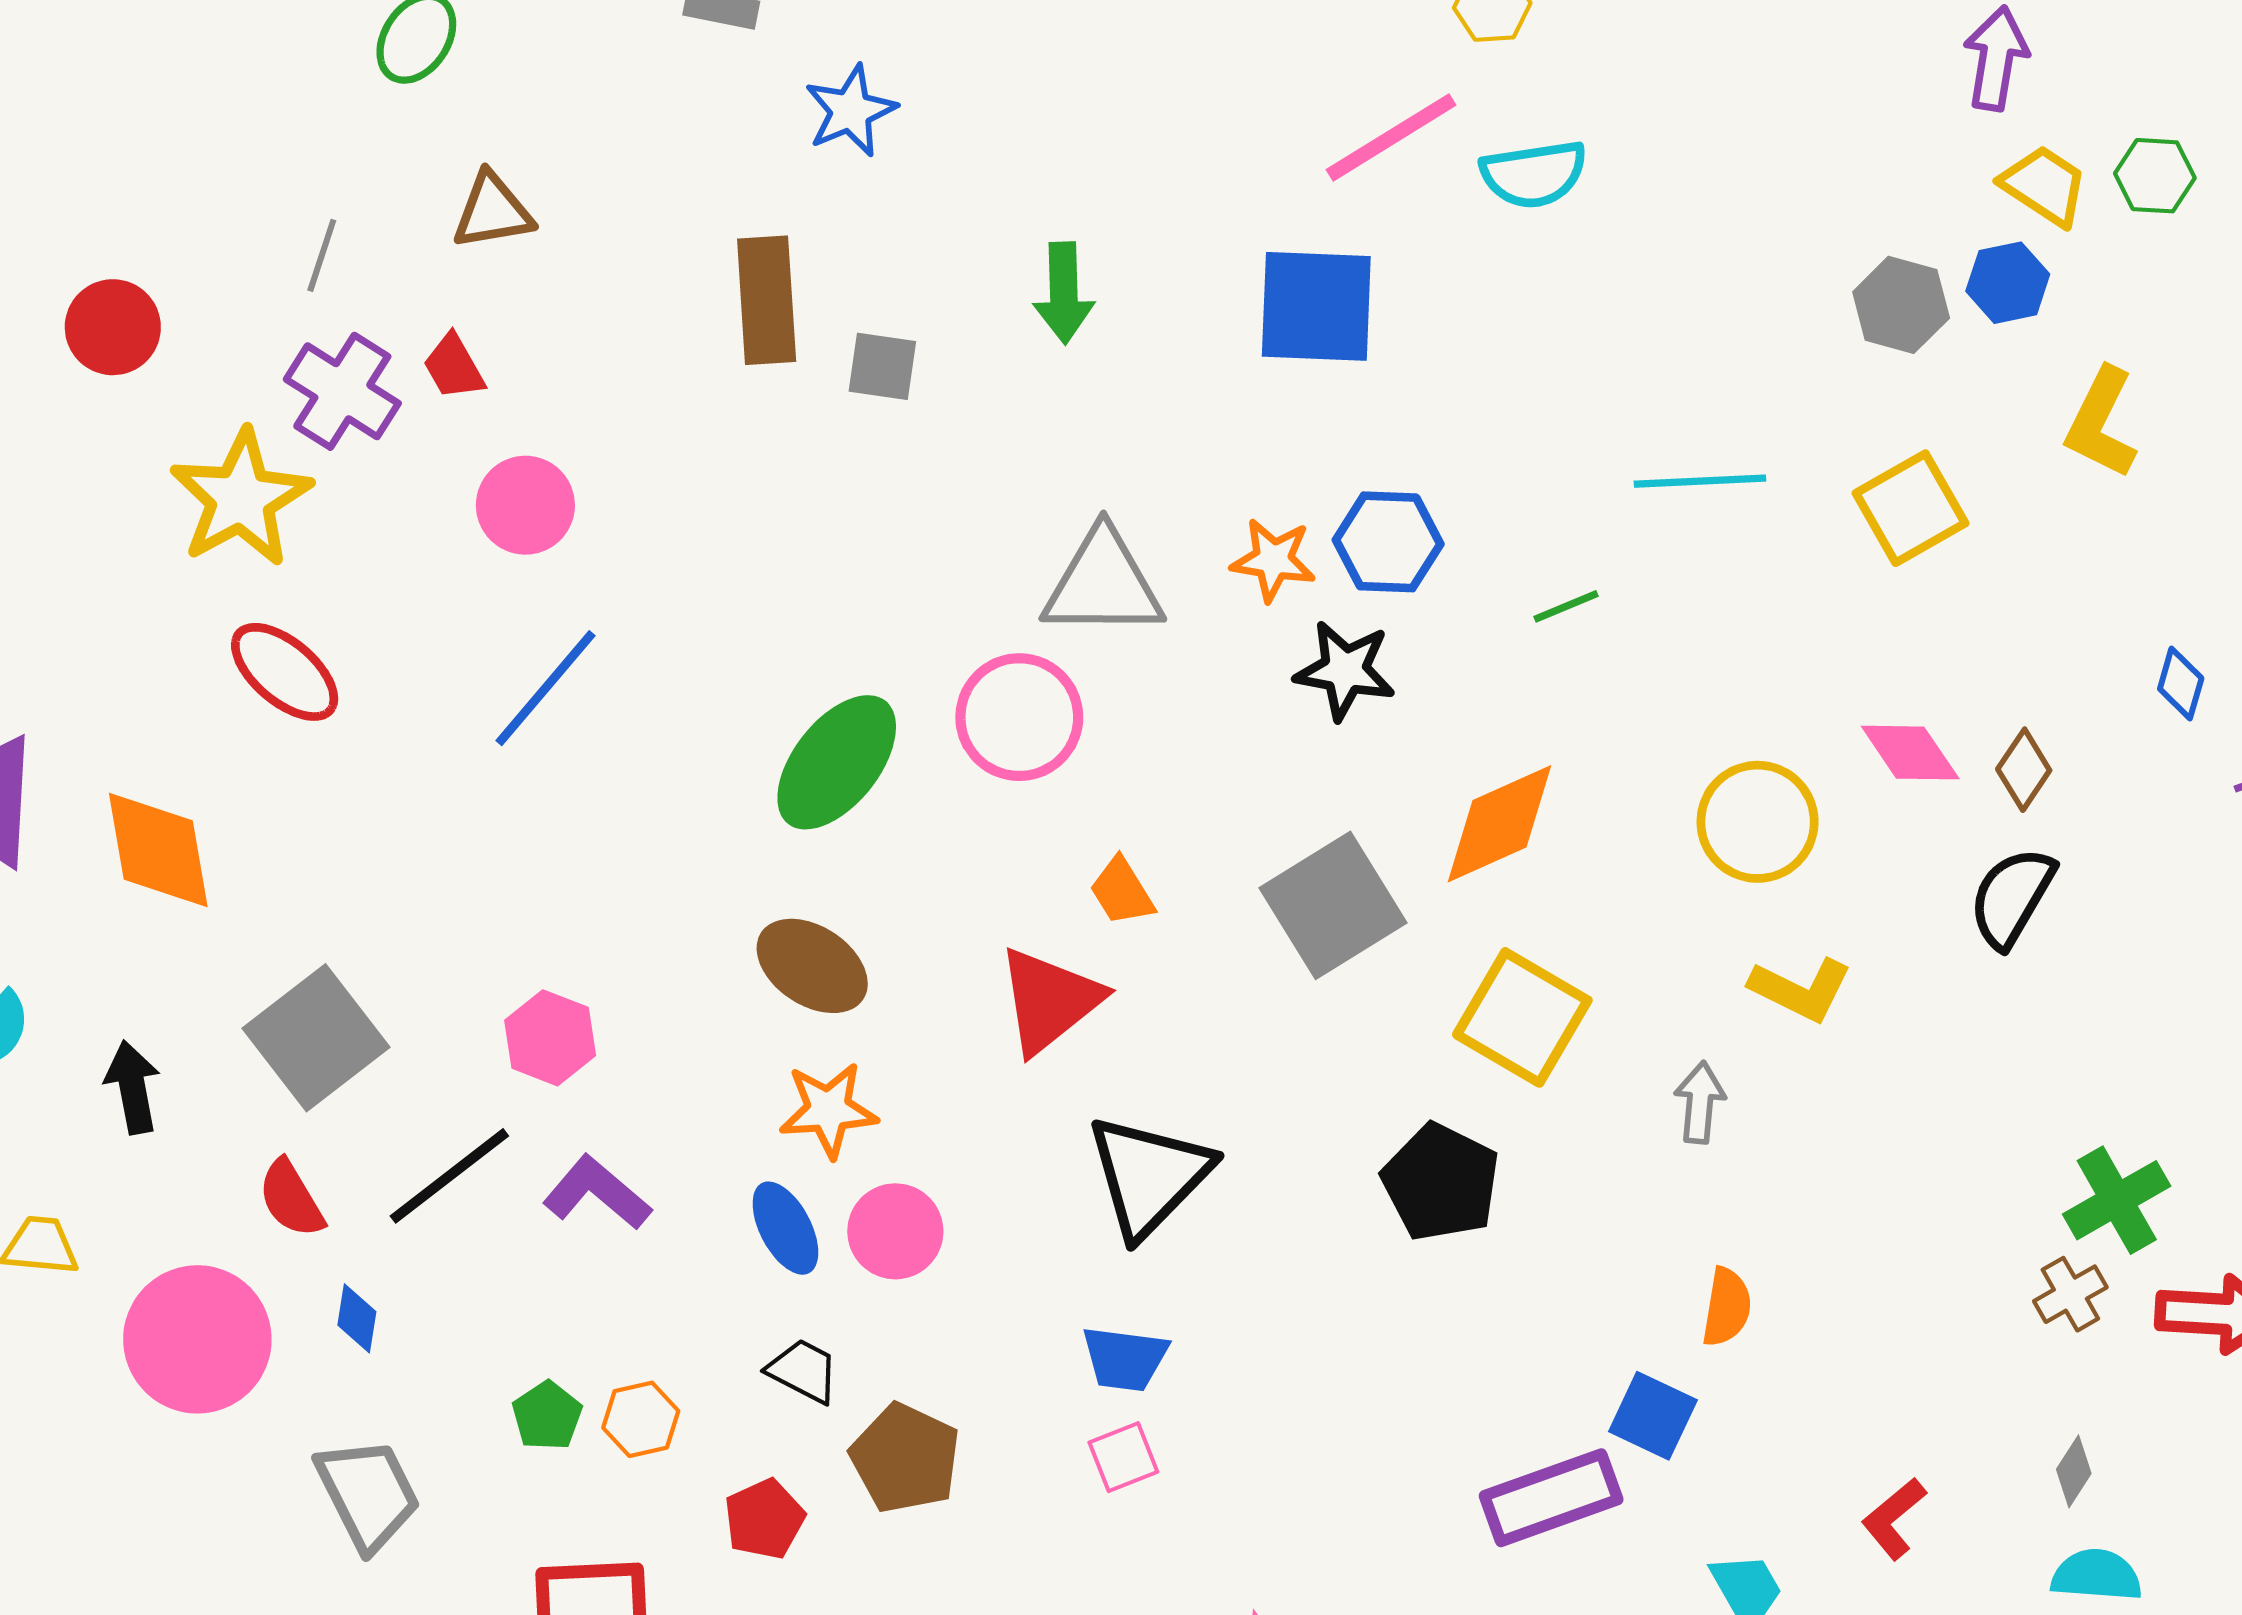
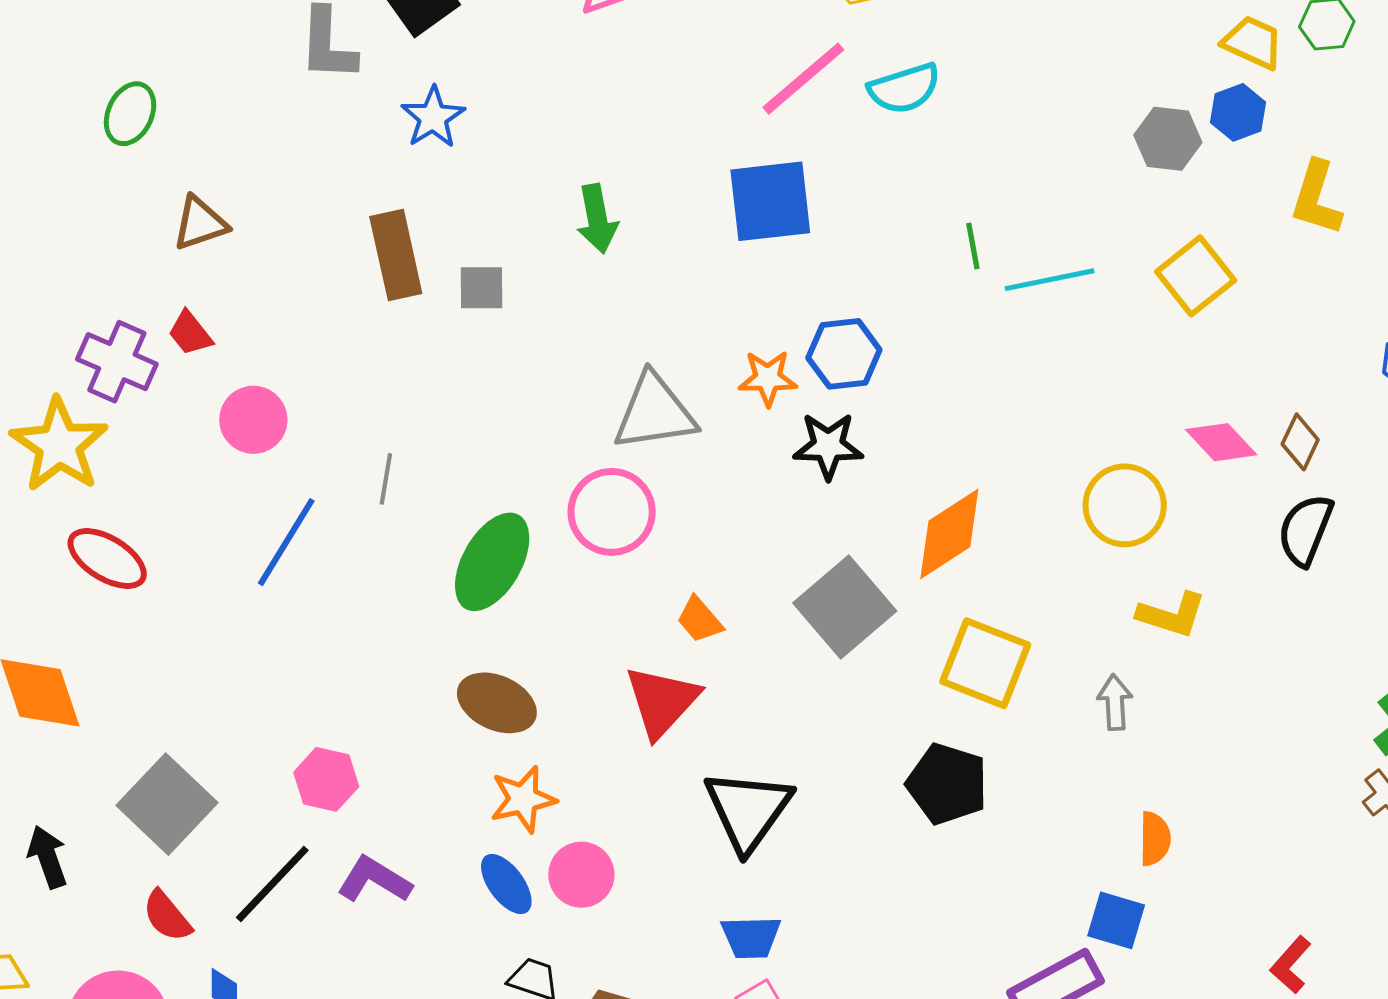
gray line: (322, 255) -> (386, 479), moved
green line: (1566, 606) -> (973, 246), moved, turned -69

